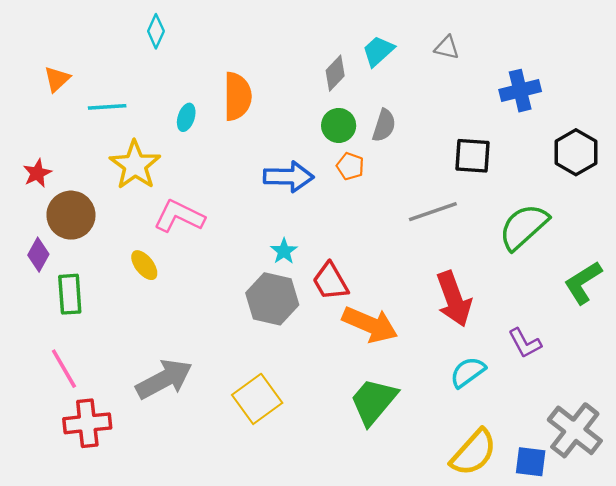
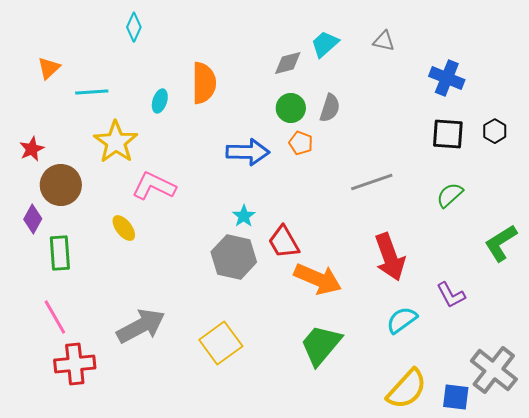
gray diamond: (335, 73) -> (288, 63), turned 32
blue cross: (520, 91) -> (447, 78), turned 36
black hexagon: (576, 152) -> (495, 131), size x0.6
black square: (472, 156) -> (448, 134), moved
green semicircle: (524, 227) -> (450, 195), size x0.6

